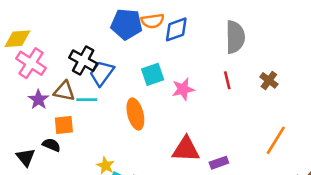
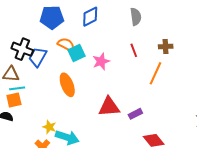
orange semicircle: (153, 21) -> (66, 45), moved, turned -138
gray semicircle: (235, 37) -> (136, 17), size x0.7
brown cross: (269, 80) -> (166, 46), turned -32
cyan line: (87, 100) -> (17, 88), moved
orange line: (276, 140) -> (155, 73), moved

